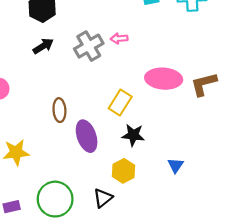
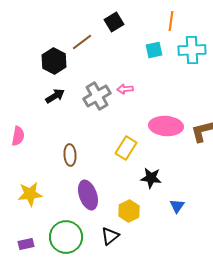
black star: (133, 135) -> (151, 178), moved
purple ellipse: (87, 136) -> (88, 195), moved

